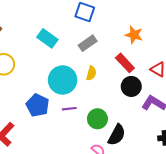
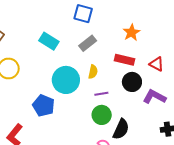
orange star: (134, 35) -> (131, 32), turned 30
red rectangle: (125, 63) -> (125, 60), turned -30
purple line: (69, 109) -> (101, 94), moved

